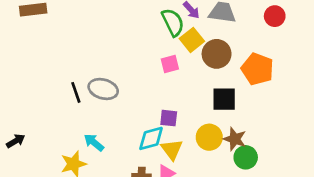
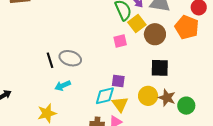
orange pentagon: (257, 69) -> (187, 27), moved
cyan arrow: (94, 142) -> (63, 86), moved, turned -63
green circle: (246, 157) -> (186, 106), moved

